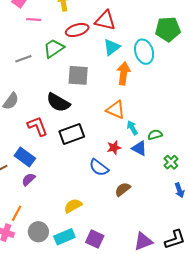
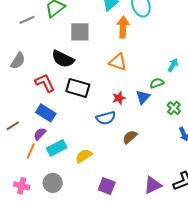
cyan arrow: (132, 128) -> (173, 65), moved, turned 64
black rectangle: (72, 134) -> (78, 88), turned 40
blue triangle: (139, 148) -> (143, 97), turned 49
blue rectangle: (25, 157) -> (46, 113), moved
blue semicircle: (99, 168) -> (106, 118), turned -48
orange line: (17, 213) -> (31, 151), moved
cyan rectangle: (64, 237) -> (57, 148), moved

